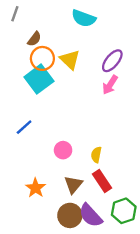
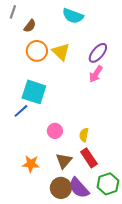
brown semicircle: (34, 39) -> (30, 26), moved
cyan square: (39, 79) -> (34, 92), moved, turned -35
orange star: (36, 188) -> (31, 164), turned -30

